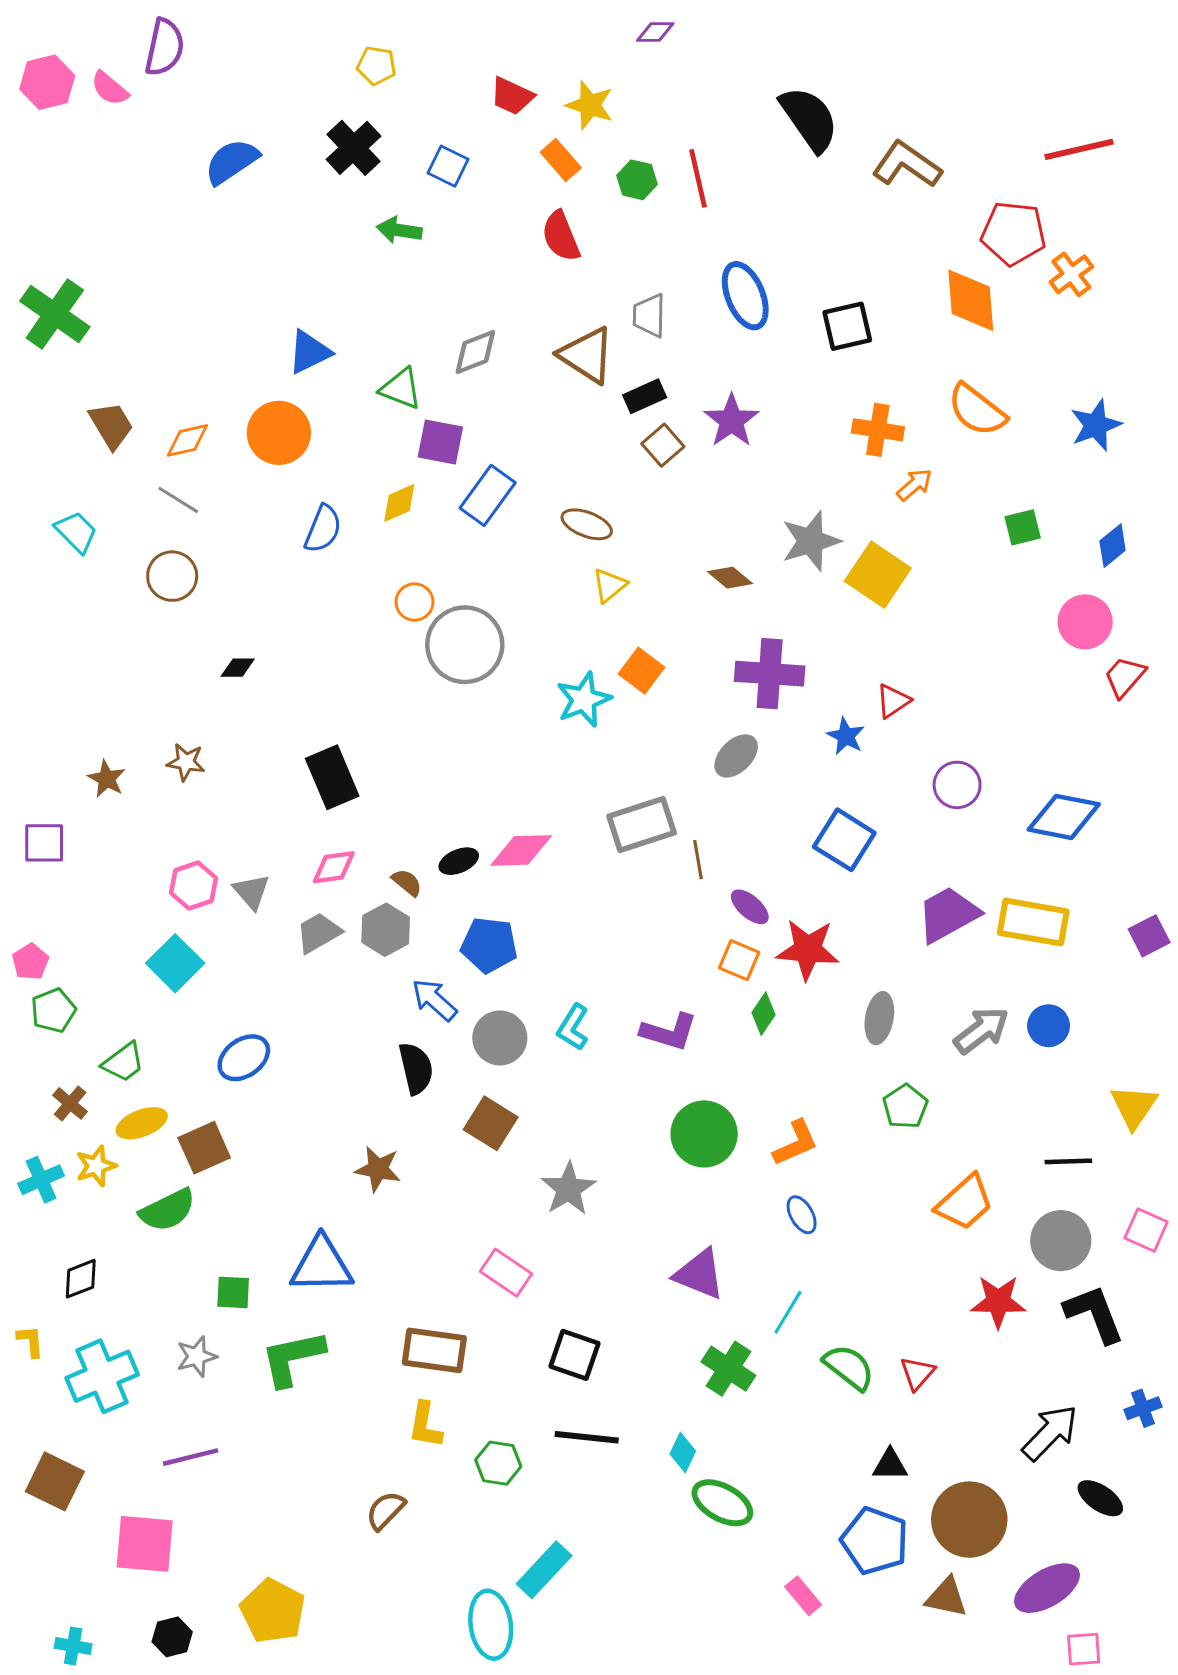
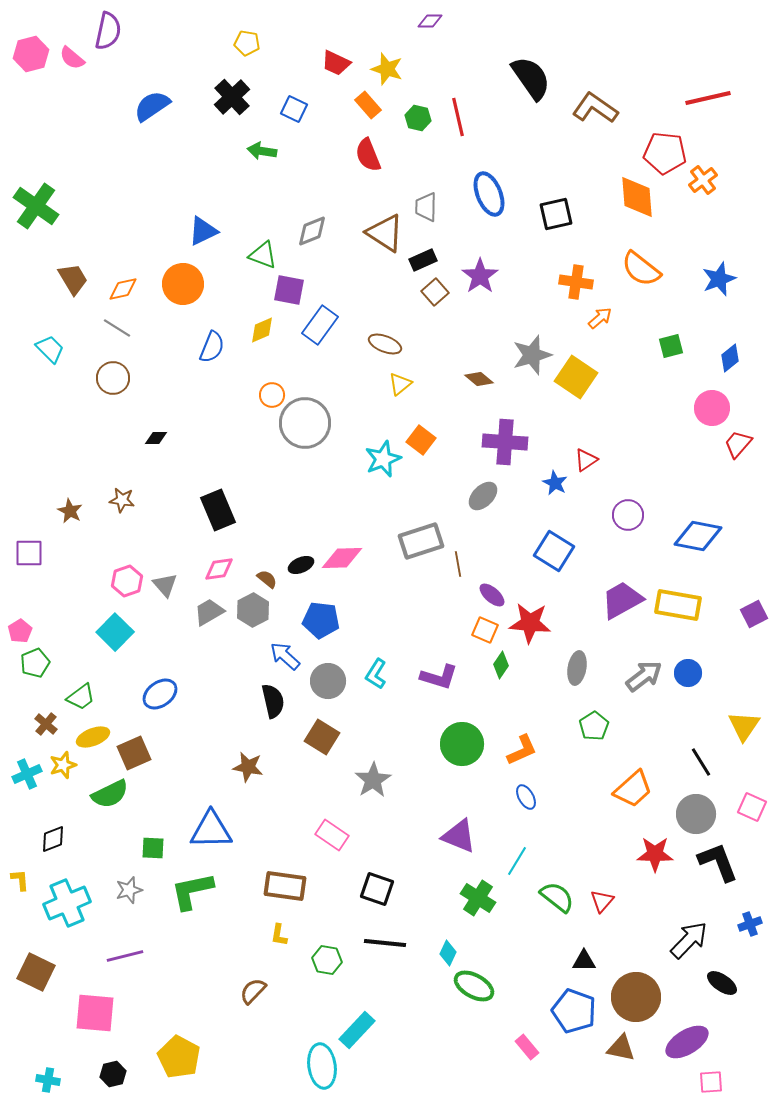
black line: (1068, 1161) -> (701, 762), turned 60
yellow L-shape: (425, 1425) -> (279, 935), size x0.7

